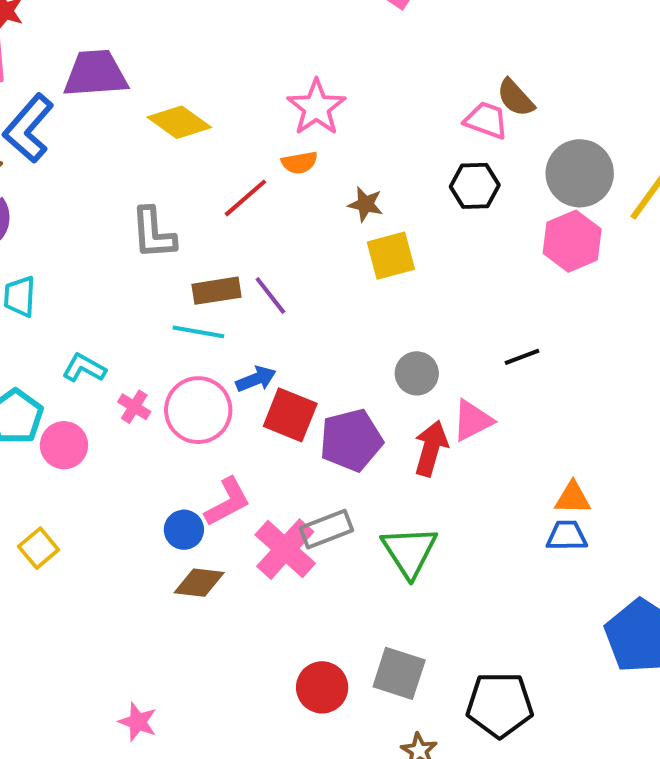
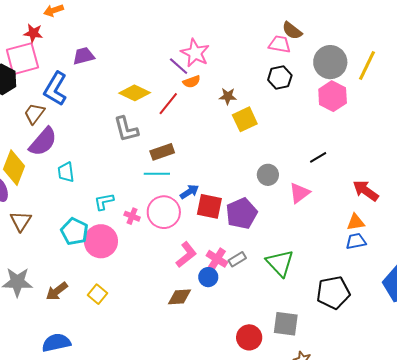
purple trapezoid: (95, 74) -> (84, 56), size x0.7
yellow diamond: (179, 122) -> (135, 93), moved
purple line: (270, 296) -> (179, 66), moved
cyan L-shape: (84, 368) -> (104, 202), turned -30
pink circle: (64, 445) -> (101, 241), size x1.4
red arrow: (431, 448) -> (366, 191), moved, turned -60
gray rectangle: (326, 529) -> (237, 259), size x0.7
blue circle: (184, 530) -> (208, 277), moved
pink cross: (285, 549) -> (217, 259), moved, size x0.7
black pentagon: (500, 705) -> (333, 293), moved

